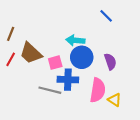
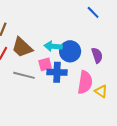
cyan arrow: (75, 40) -> (53, 46), moved
pink square: (55, 63) -> (45, 64), moved
gray line: (50, 90) -> (24, 75), moved

